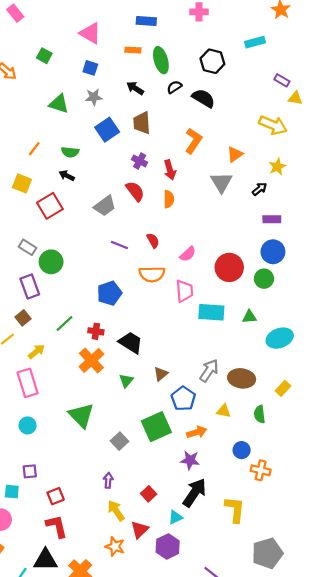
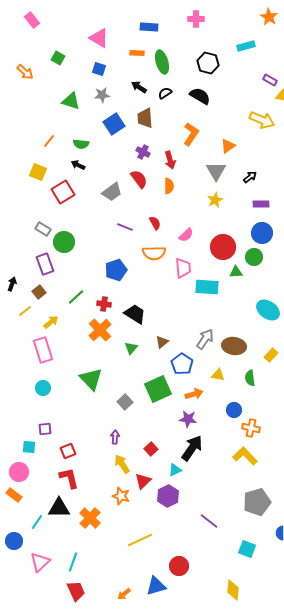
black semicircle: (174, 87) -> (165, 93), moved
yellow star: (277, 167) -> (215, 200), moved
green triangle: (249, 317) -> (236, 272), moved
cyan ellipse: (280, 338) -> (268, 310), turned 55
yellow L-shape: (235, 509) -> (245, 456), moved, turned -50

